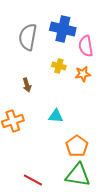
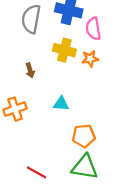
yellow cross: (59, 66) -> (64, 50), size x1.5
orange pentagon: (77, 146) -> (84, 136), turned 30

